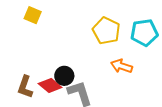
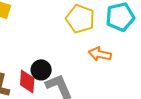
red diamond: (50, 85) -> (27, 81), turned 60

